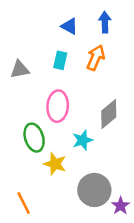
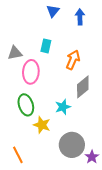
blue triangle: (69, 26) -> (53, 11), moved, turned 40
orange arrow: (96, 58) -> (73, 60), moved
pink ellipse: (58, 106) -> (31, 72), moved

